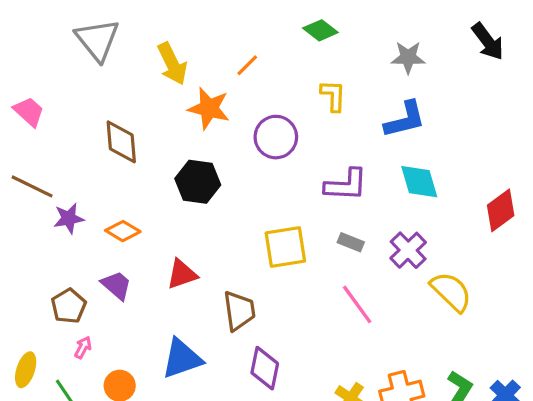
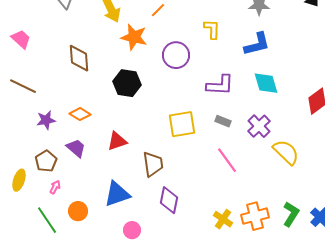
purple star: (69, 218) -> (46, 120), moved
yellow ellipse: (26, 370) -> (19, 180), moved

